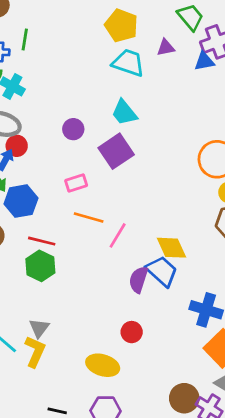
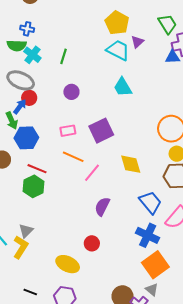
green line: (25, 39) -> (64, 56), moved
purple triangle: (166, 48) -> (137, 42), moved, turned -40
cyan trapezoid: (124, 112) -> (123, 87), moved
purple square: (116, 151) -> (101, 131), moved
yellow diamond: (172, 248) -> (131, 164), moved
blue trapezoid: (162, 271) -> (150, 202), moved

